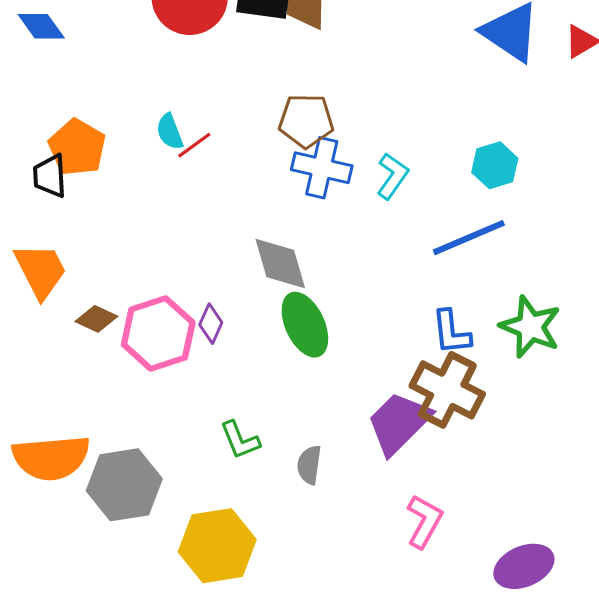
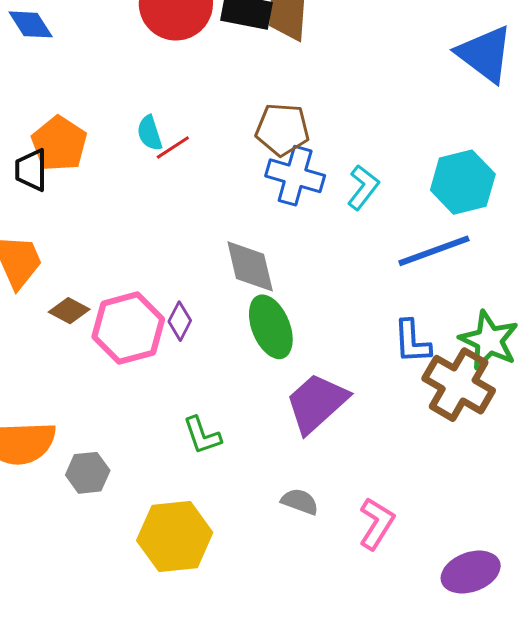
cyan hexagon: (495, 165) -> (463, 182), size x1.4
brown cross: (447, 390) -> (459, 385), moved
purple trapezoid: (399, 423) -> (317, 403), moved
gray semicircle: (309, 465) -> (300, 502), moved, turned 99
gray hexagon: (124, 485) -> (88, 473), size x0.6

